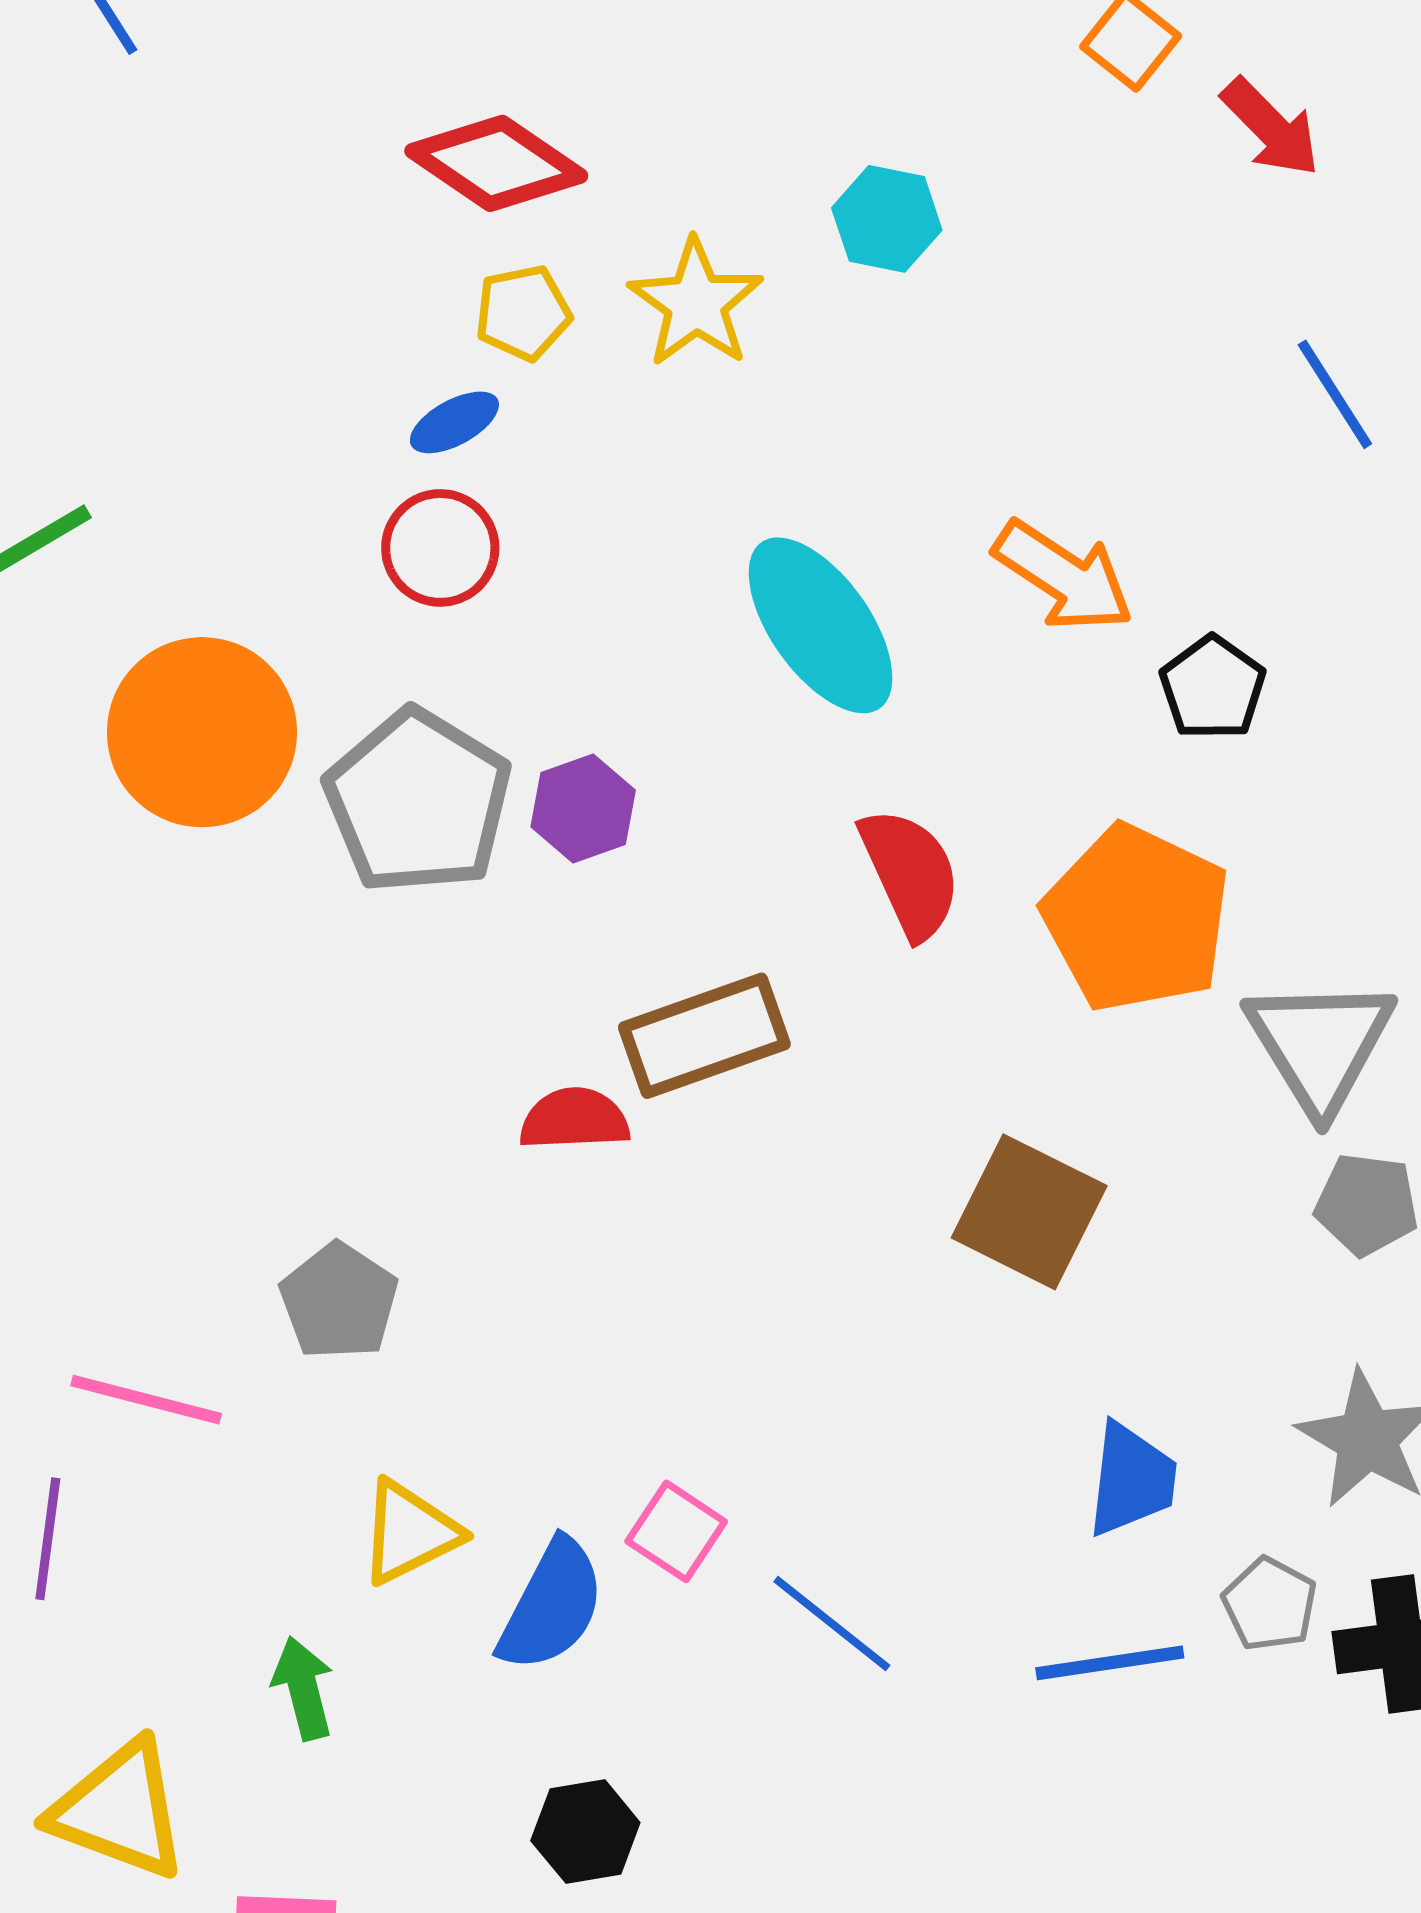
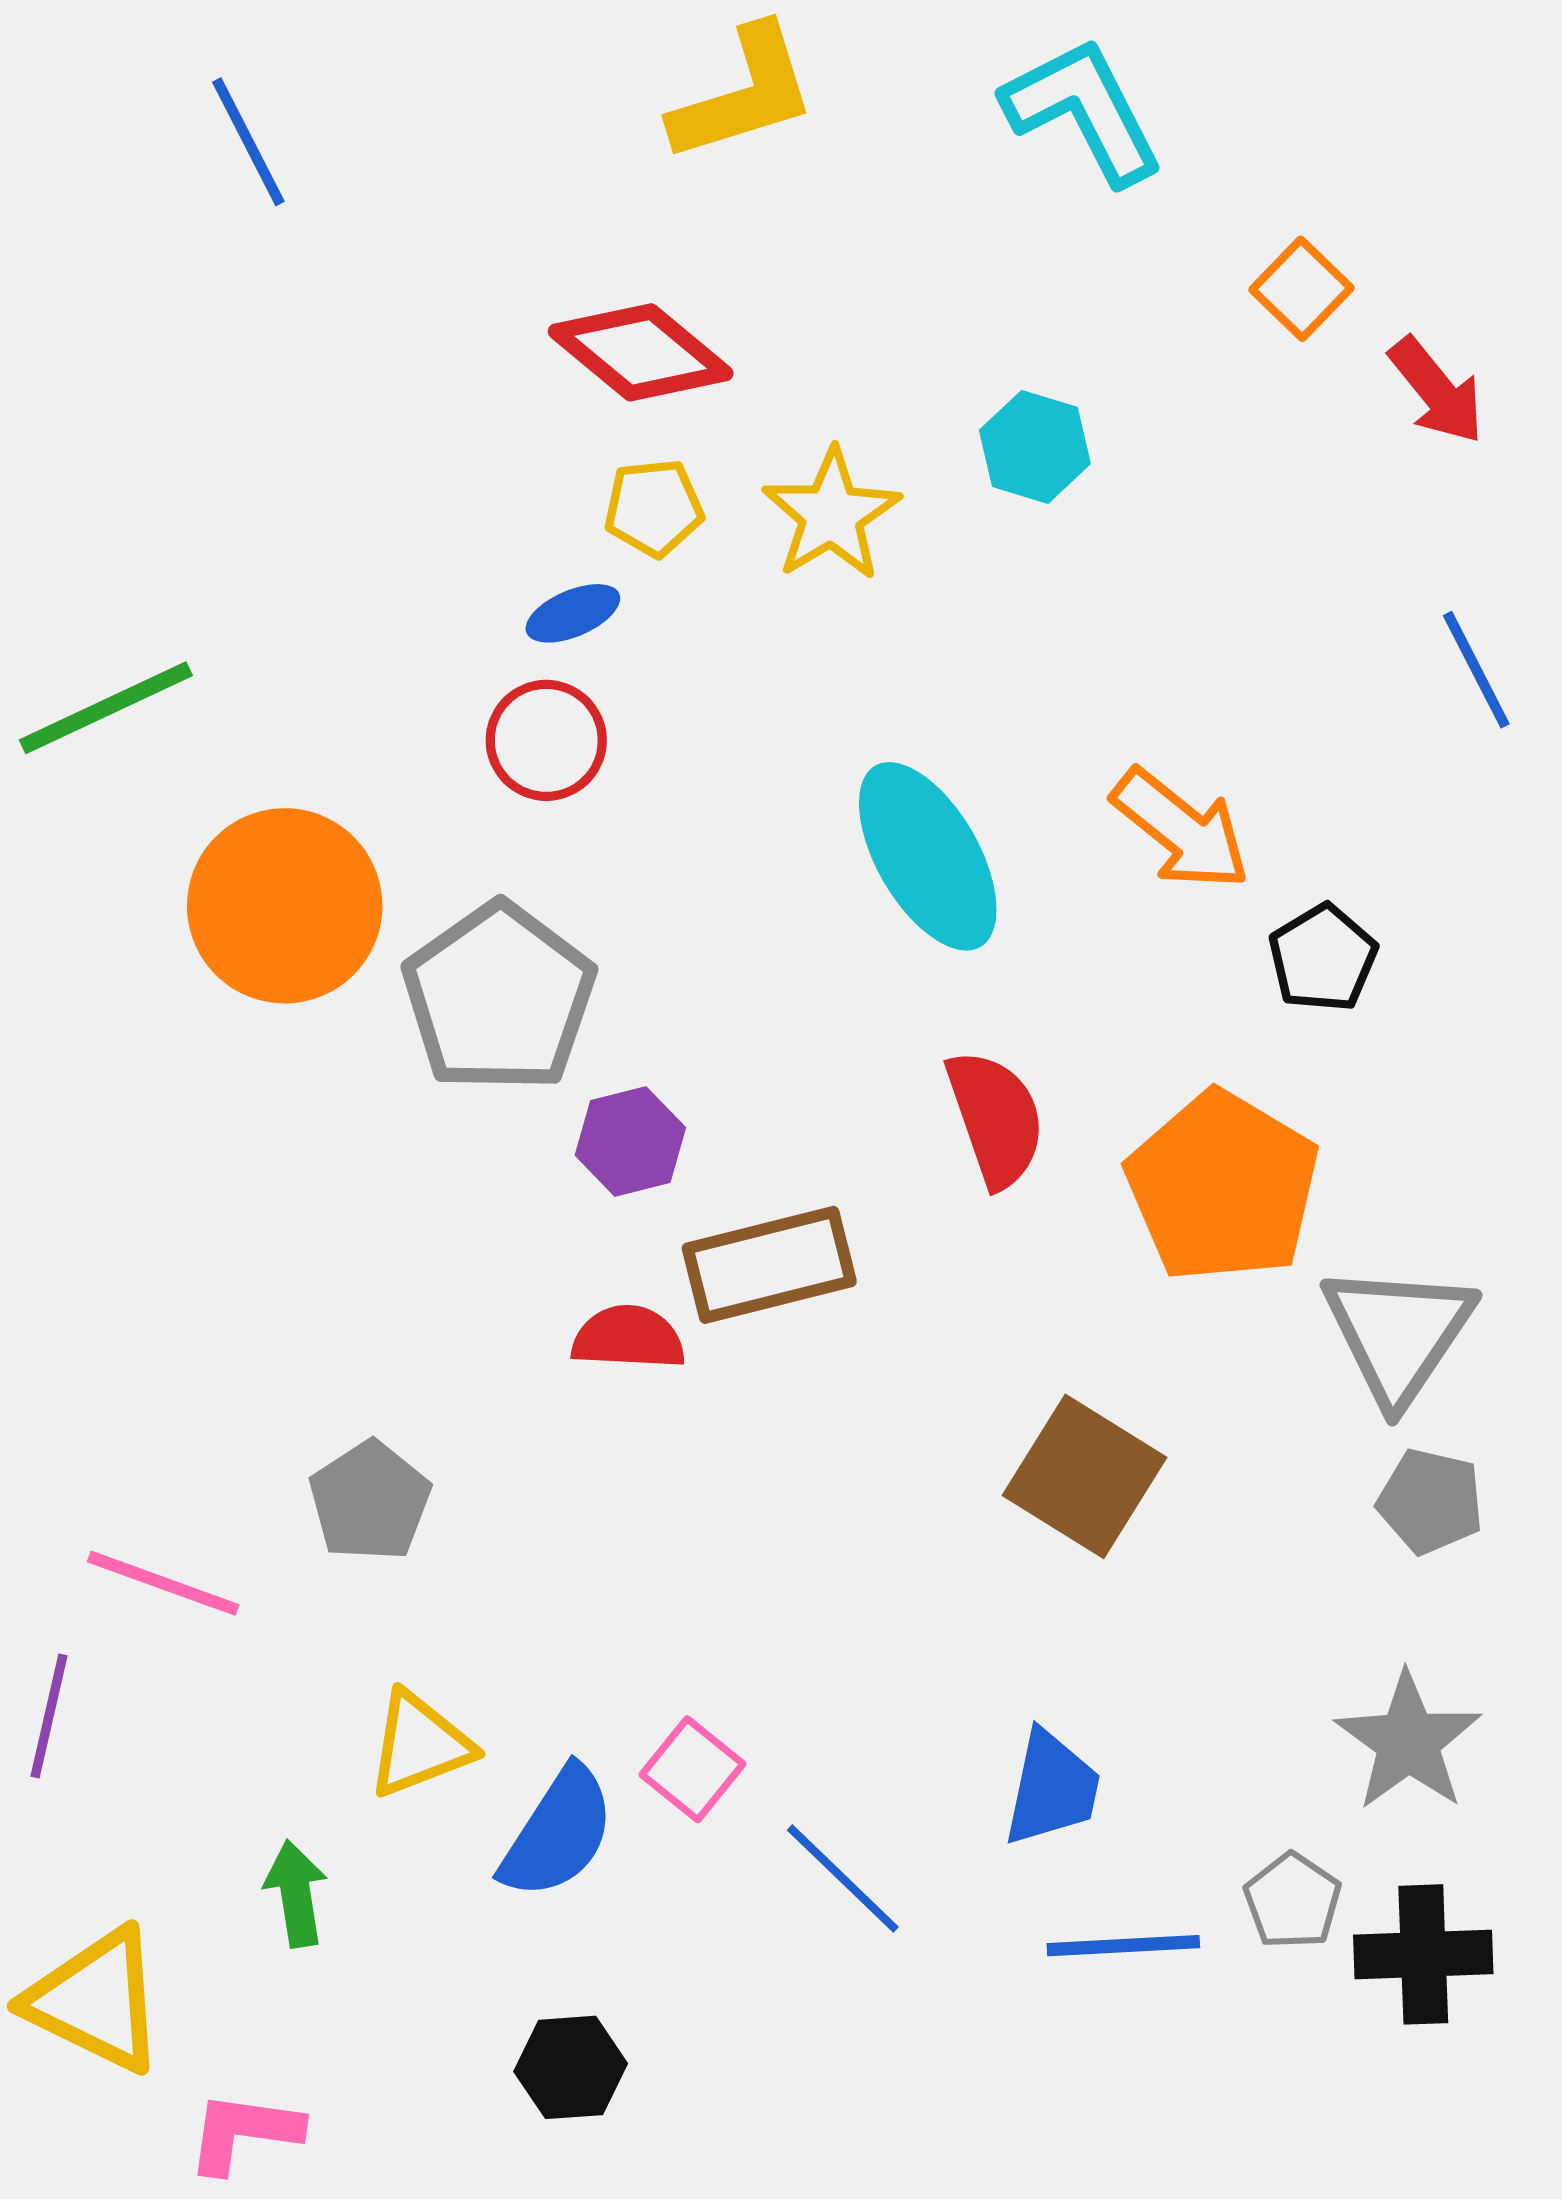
purple hexagon: (583, 809) -> (630, 1141), moved
blue trapezoid: (1131, 1480) -> (1052, 1788), moved

